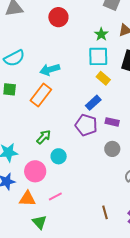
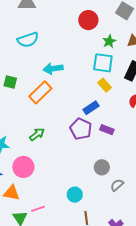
red circle: (58, 17) -> (88, 20), moved
cyan semicircle: (14, 58) -> (28, 40), moved
gray circle: (112, 149) -> (102, 167), moved
cyan circle: (59, 156) -> (75, 195), moved
pink line: (55, 196) -> (38, 209), moved

